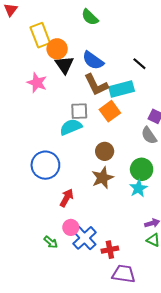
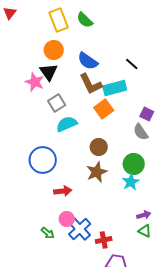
yellow rectangle: (40, 35) -> (59, 20), moved
black triangle: (64, 65) -> (49, 72), moved
gray square: (79, 111) -> (57, 103), moved, turned -30
red arrow: (67, 198) -> (63, 191), turned 54

